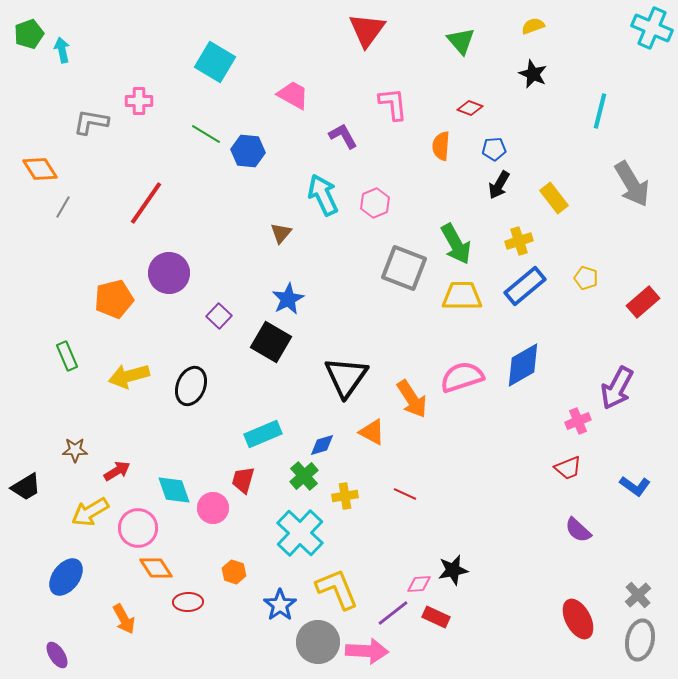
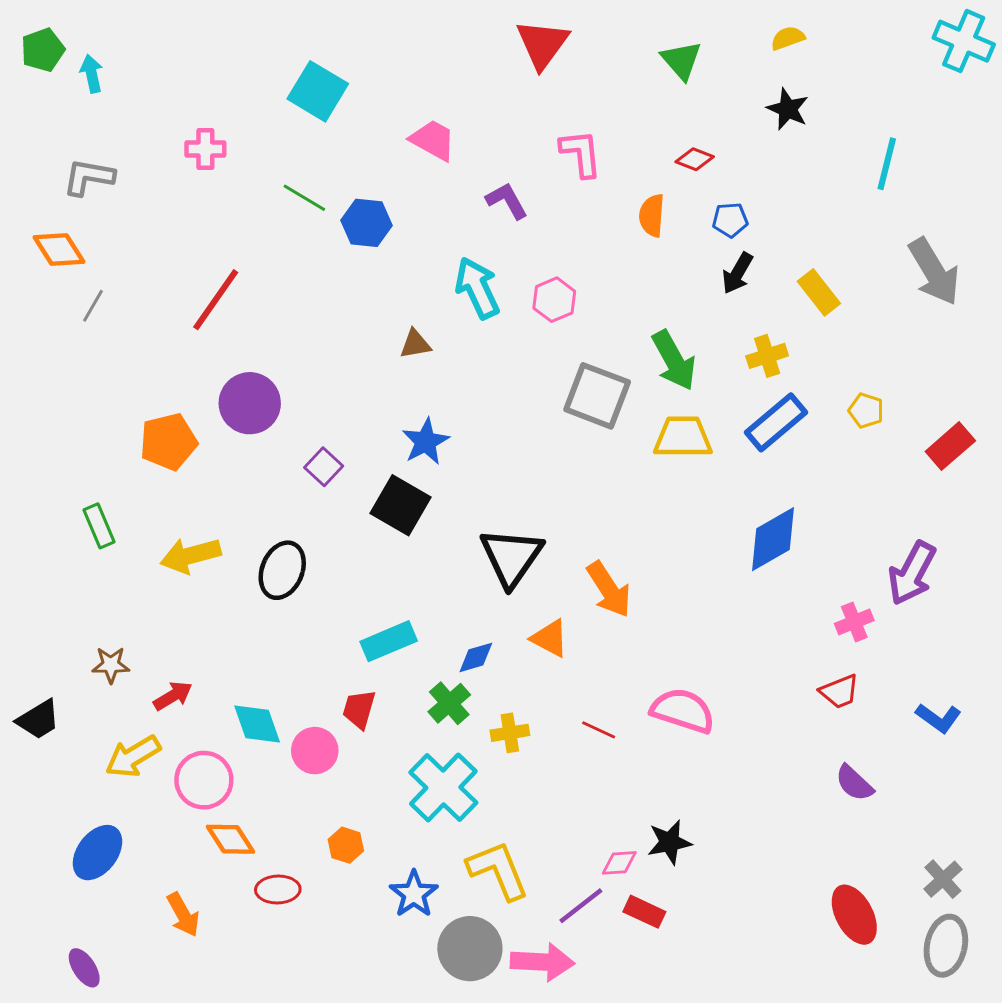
gray L-shape: (91, 122) -> (89, 177), moved
brown triangle: (281, 233) -> (415, 344), turned 40
pink semicircle: (462, 377) -> (683, 711), moved, turned 36

